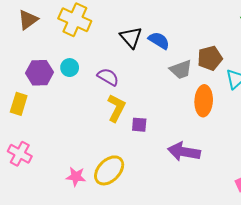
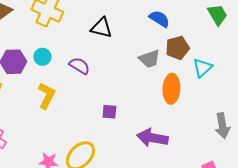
black triangle: (131, 37) -> (101, 28), turned -35
blue semicircle: (159, 41) -> (159, 19), moved
yellow L-shape: (116, 108) -> (46, 96), moved

